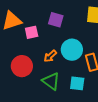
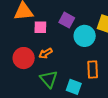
cyan circle: (72, 50) -> (85, 36), moved
orange arrow: (50, 56) -> (46, 53), moved

